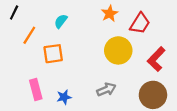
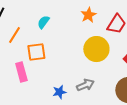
pink rectangle: (36, 90) -> (21, 72), moved
blue star: (64, 97) -> (59, 92), moved

